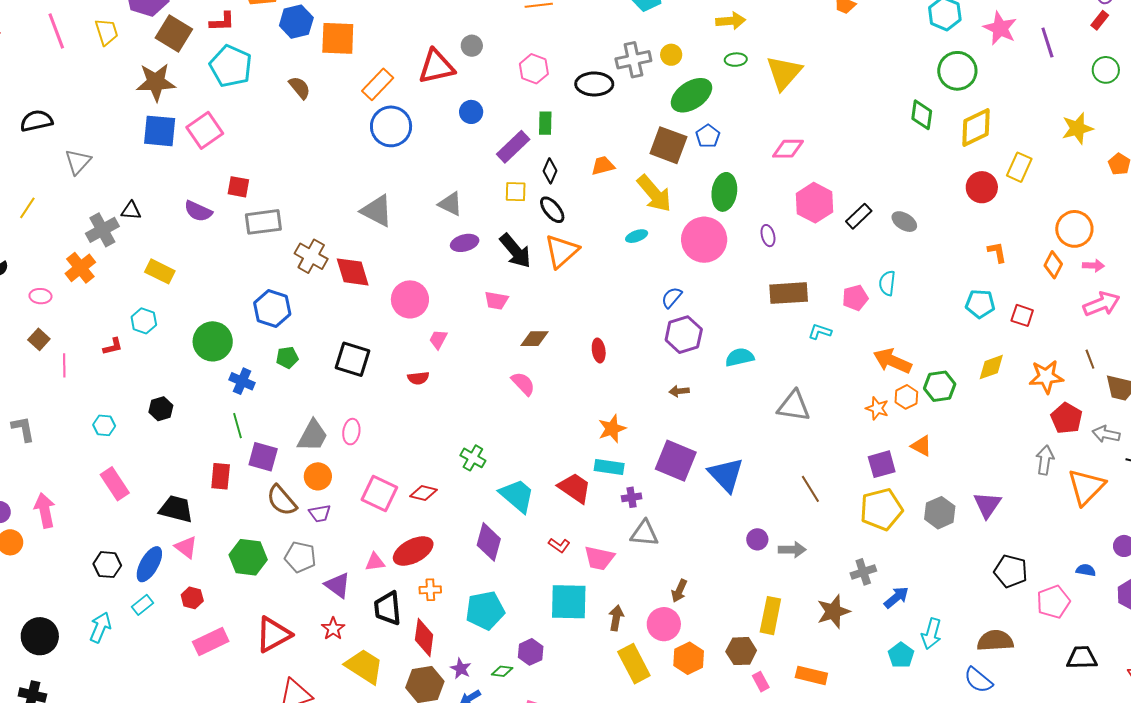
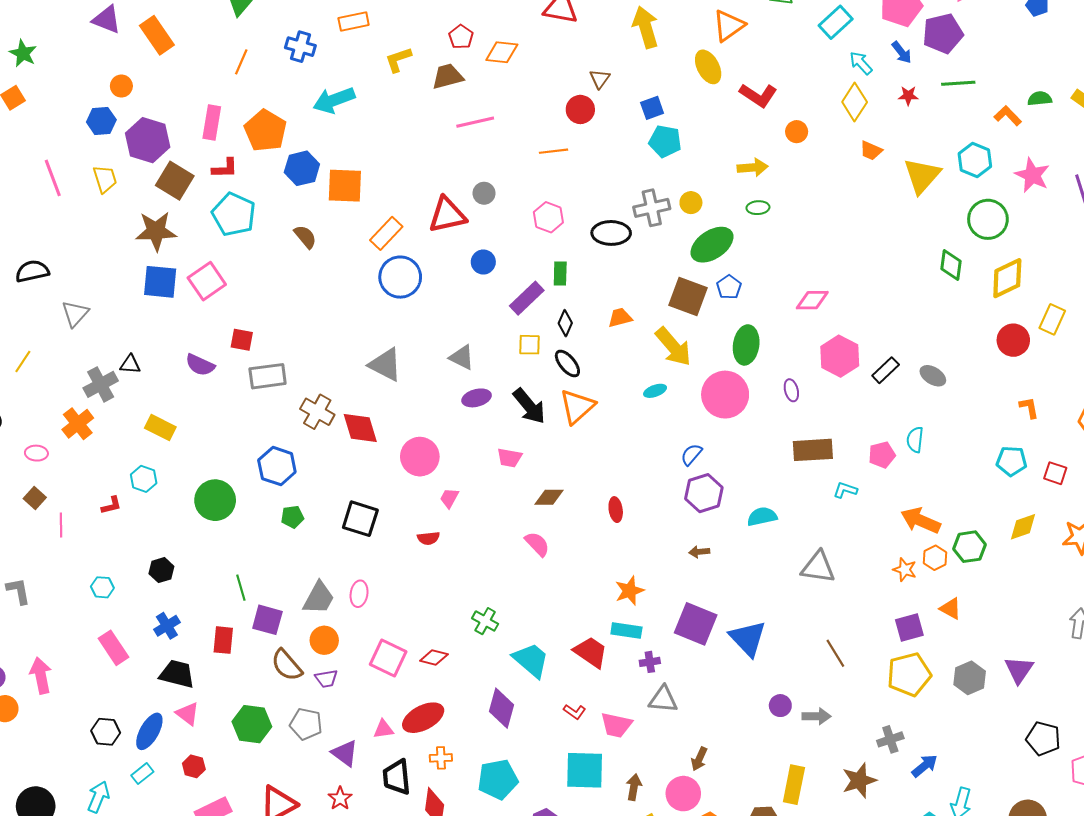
yellow triangle: (784, 73) -> (922, 176), moved
blue cross: (242, 381) -> (167, 626), moved, turned 35

